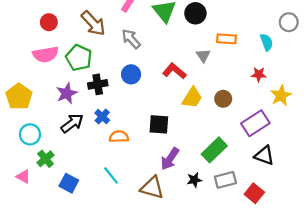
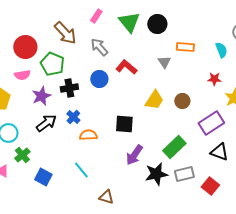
red circle: (49, 22) -> (25, 47), moved, size x1.5
pink semicircle: (46, 54) -> (22, 75), moved, size x0.7
red L-shape: (174, 71) -> (126, 67), moved
black star: (194, 180) -> (156, 174), size x1.6
brown triangle: (152, 188) -> (106, 197), moved, size x0.7

